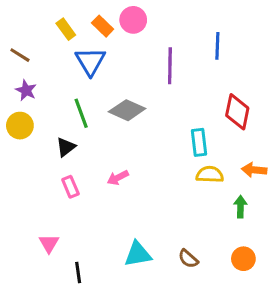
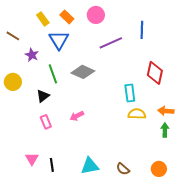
pink circle: (133, 20) -> (96, 15), moved
purple line: (170, 66) -> (111, 43), turned 65
purple star: (26, 90) -> (32, 55), moved
green arrow: (240, 207) -> (165, 130), moved
black line: (78, 273) -> (52, 165), moved

